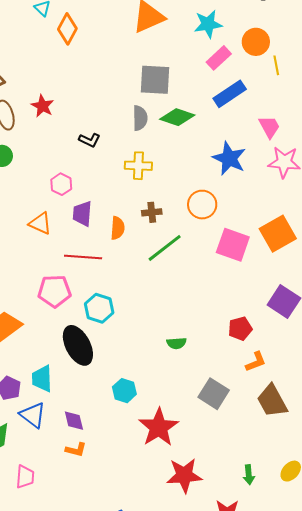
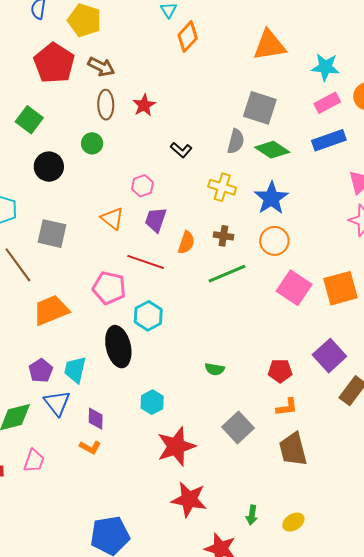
blue star: (229, 158) -> (271, 198), moved

